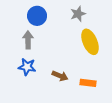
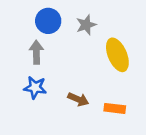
gray star: (78, 14) -> (86, 25), moved

